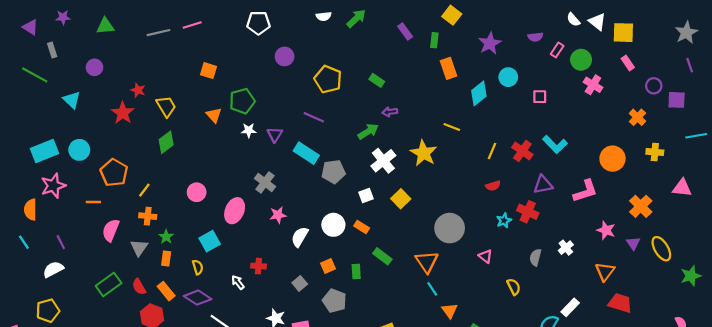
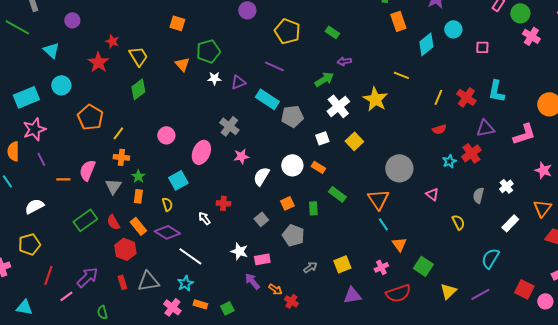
purple triangle: (275, 135) -> (238, 82), turned 35
cyan L-shape: (555, 144) -> (496, 91), turned 55
cyan circle: (79, 150) -> (61, 85), moved
orange line: (93, 202) -> (63, 179), moved
red cross: (528, 212) -> (471, 153), turned 30
purple line: (61, 242) -> (41, 159), moved
white rectangle: (570, 307) -> (510, 223), moved

